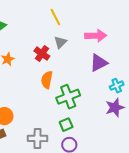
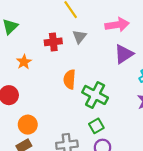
red cross: (42, 54) -> (53, 42), moved, turned -35
green cross: (68, 97) -> (95, 95), turned -35

